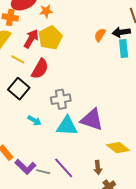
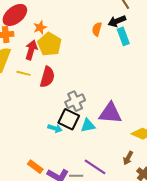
orange star: (46, 11) -> (40, 27), moved
black square: (19, 89) -> (69, 119), moved
cyan triangle: (67, 126) -> (88, 126), size x0.7
brown arrow: (98, 168) -> (128, 158), turned 48

